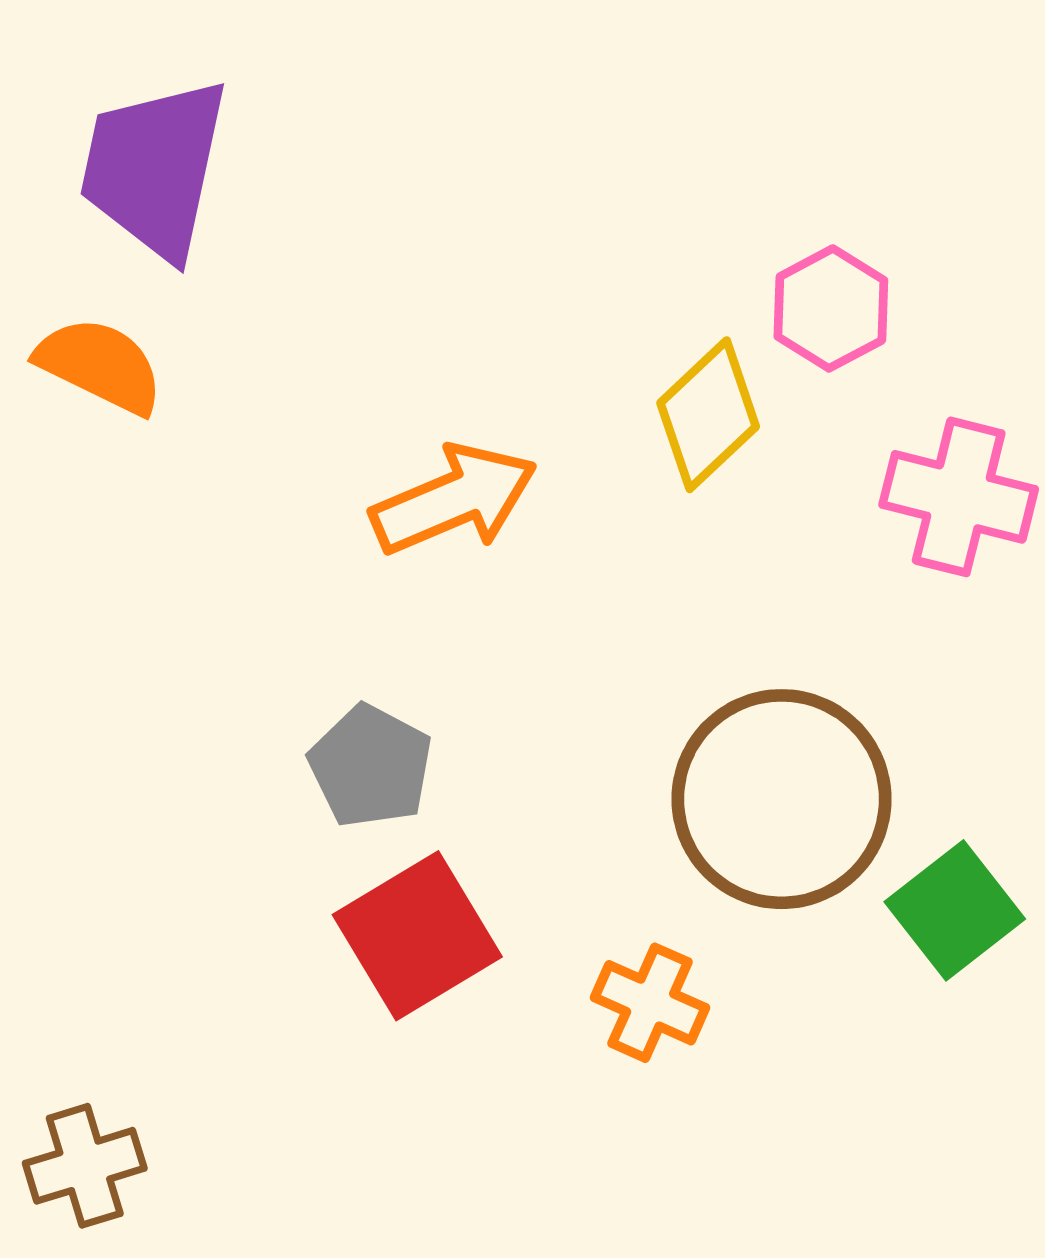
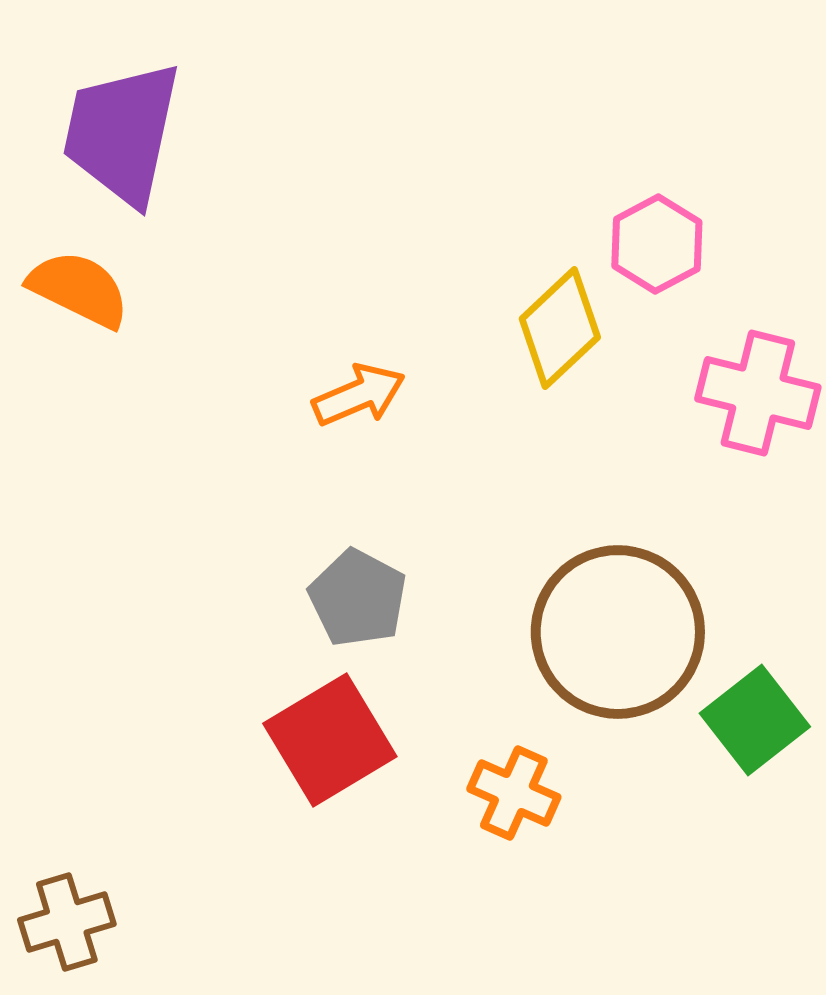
orange arrow: (454, 499) -> (359, 395), size x0.7
gray pentagon: (371, 766) -> (358, 598), moved

